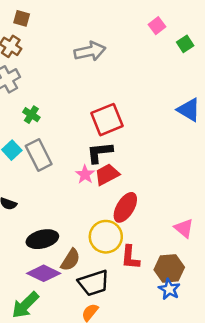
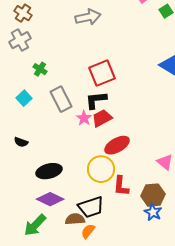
gray rectangle: (39, 155) -> (61, 99), moved
red ellipse: (125, 207) -> (117, 145), turned 30
brown semicircle: (70, 260) -> (75, 219), moved, turned -126

